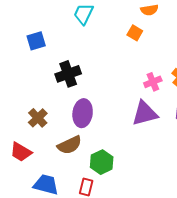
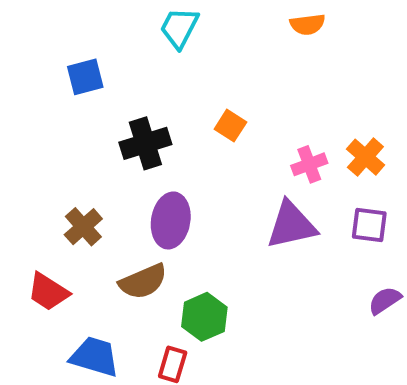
orange square: (135, 33) -> (230, 126), moved

